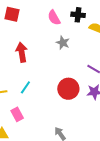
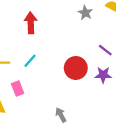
gray star: (63, 43) -> (85, 13), moved

